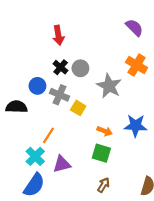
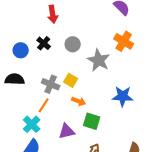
black cross: (61, 67) -> (44, 43), moved
blue circle: (37, 86) -> (21, 50), moved
gray cross: (59, 95) -> (51, 84), moved
orange arrow: (105, 131) -> (79, 101), moved
purple triangle: (62, 164) -> (67, 131), moved

